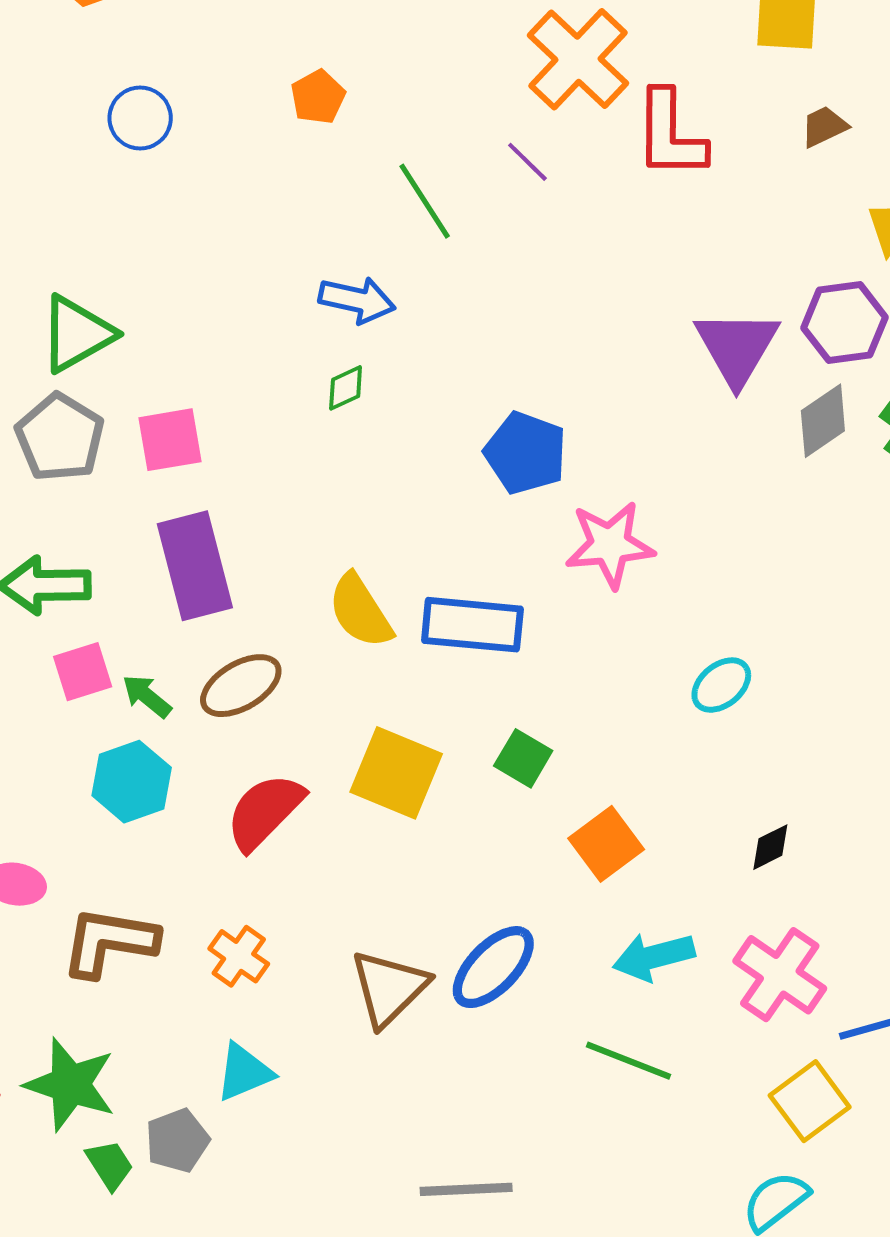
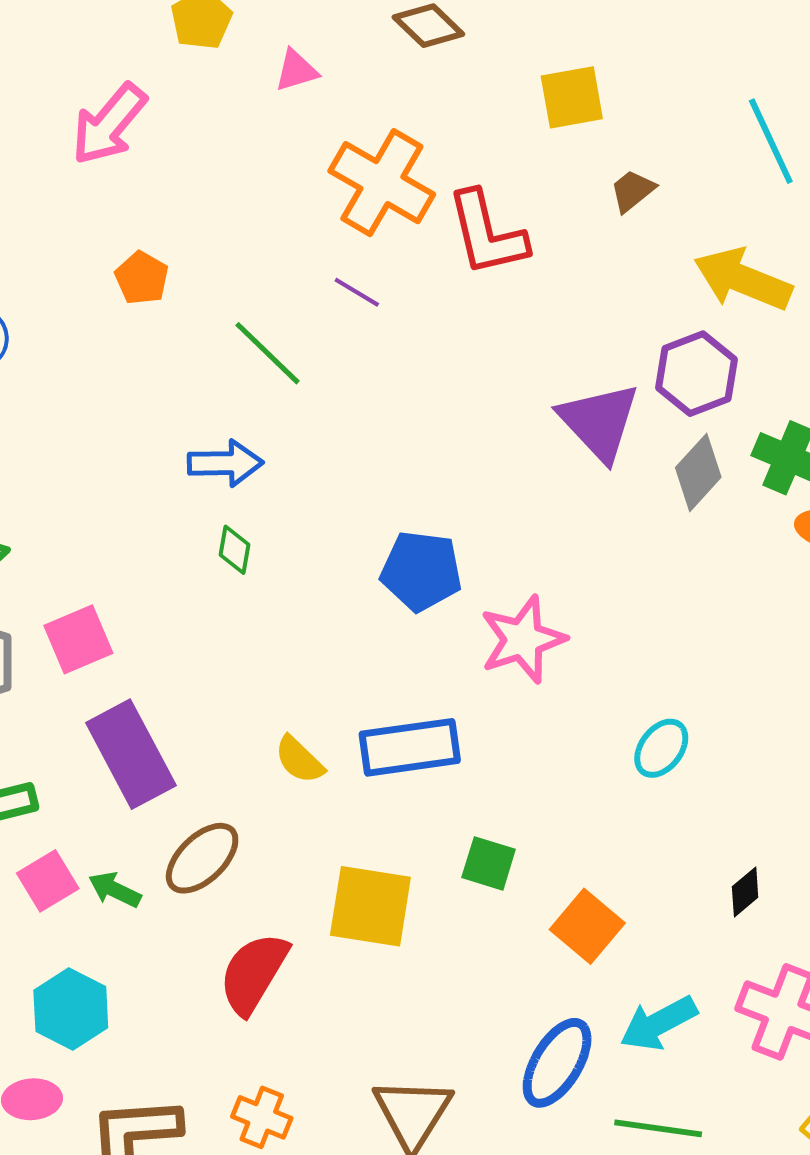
green diamond: (346, 388) -> (234, 550), turned -42
yellow semicircle: (360, 611) -> (299, 760), size x0.7
cyan hexagon: (132, 782) -> (71, 1009), moved
blue ellipse: (493, 967) -> (557, 1063), moved

